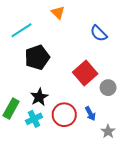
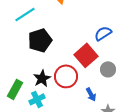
blue semicircle: (99, 33) -> (103, 33), moved, turned 102
red circle: (64, 115) -> (66, 76), moved

